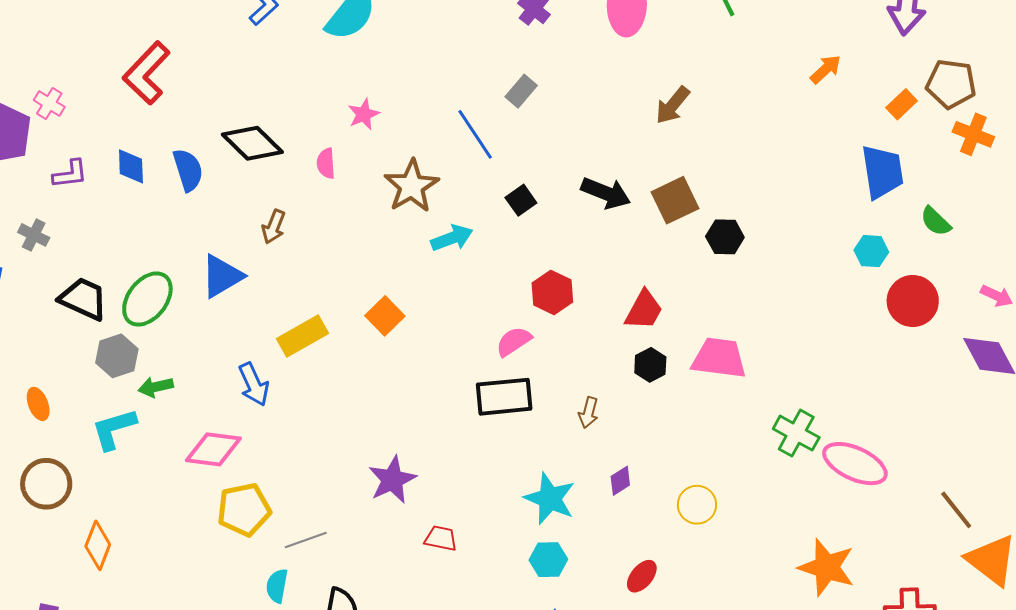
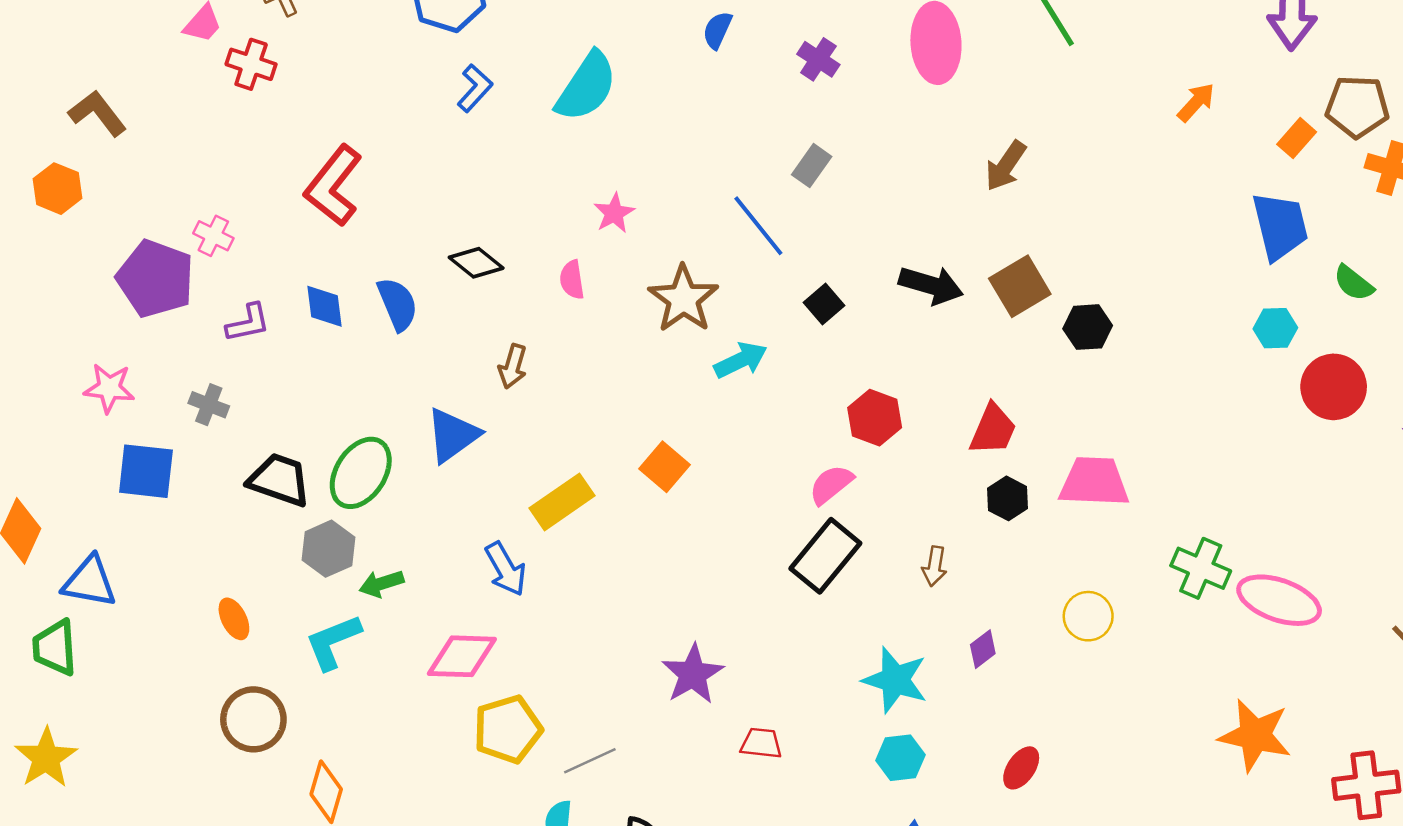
black diamond: (252, 143) -> (476, 263), size x0.7
black rectangle: (504, 397) -> (825, 556), turned -40
yellow circle: (697, 505) -> (1088, 616), moved

